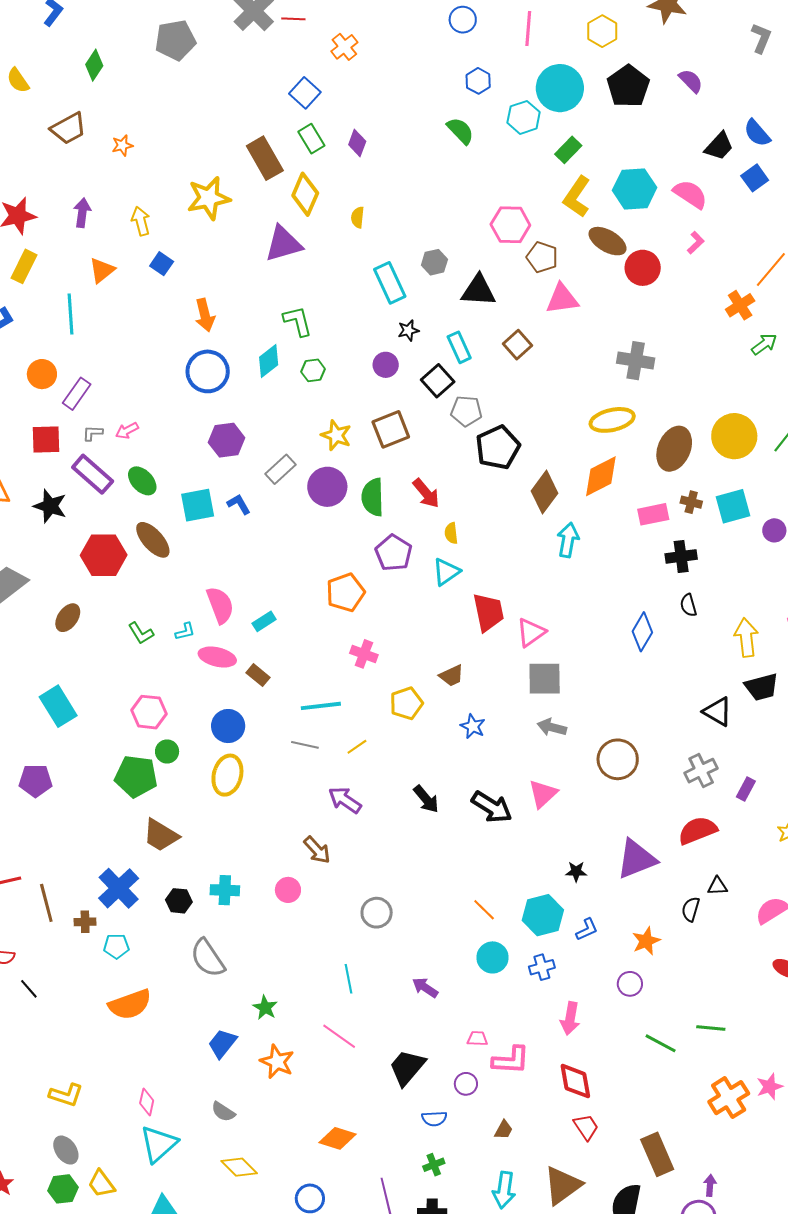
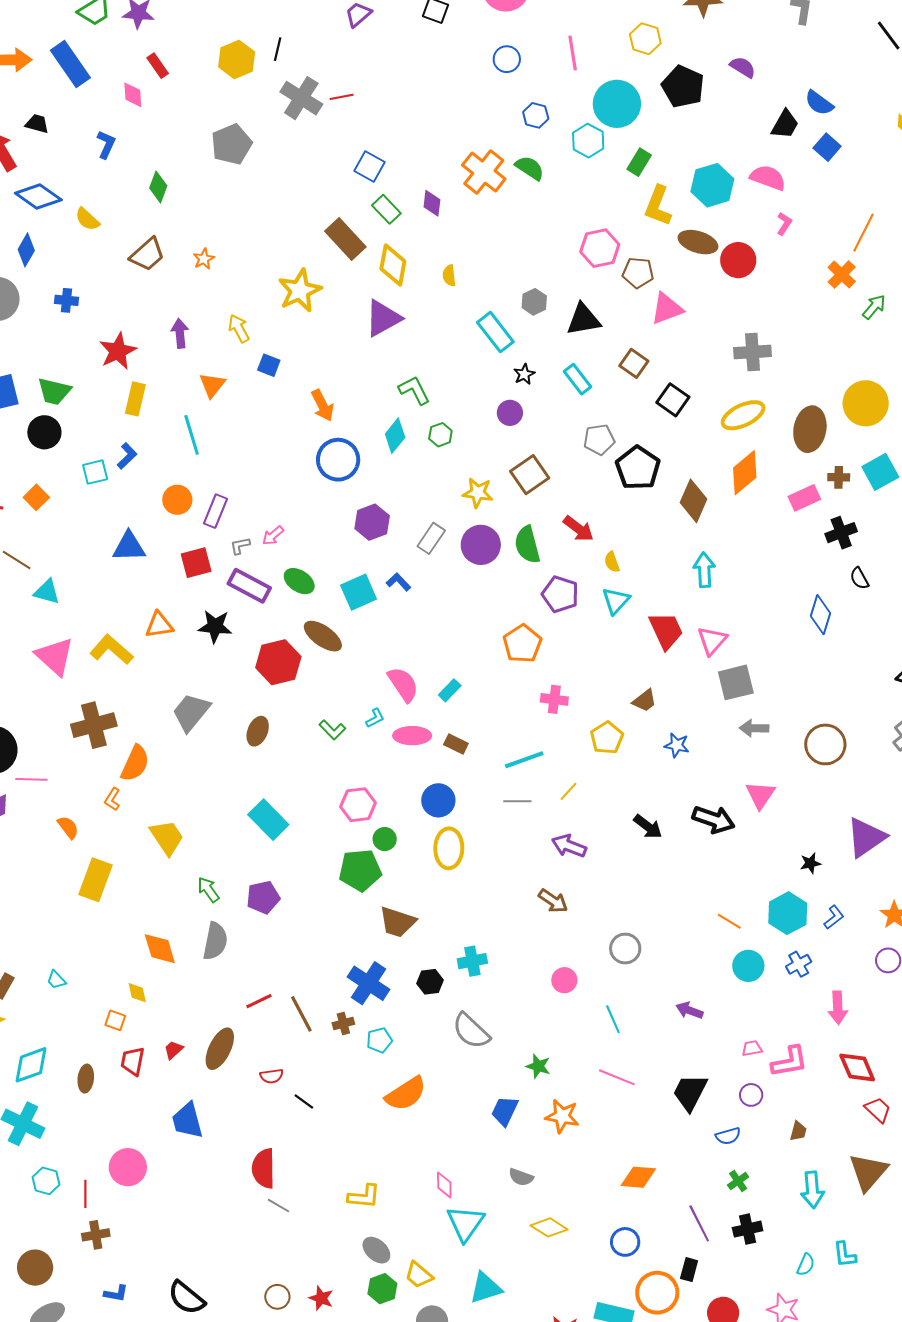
orange cross: (344, 47) -> (484, 172), moved, size x1.6
black square: (438, 381) -> (673, 400), moved
cyan arrow: (568, 540) -> (704, 570), moved
pink circle: (288, 890) -> (564, 980), moved

